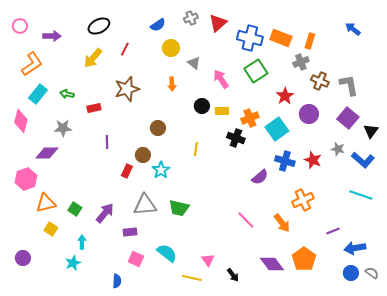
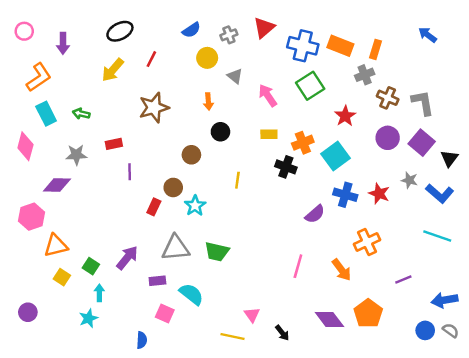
gray cross: (191, 18) -> (229, 35), moved
purple arrow: (52, 36) -> (63, 43), turned 90
cyan rectangle: (38, 94) -> (46, 114), turned -66
black circle: (202, 106) -> (220, 132), moved
red rectangle: (94, 108) -> (114, 144), moved
purple circle: (309, 114) -> (388, 138), moved
green square: (75, 209) -> (91, 266), moved
pink line: (246, 220) -> (298, 266), turned 60
blue arrow: (355, 248) -> (445, 300), moved
cyan semicircle: (167, 253) -> (191, 294), moved

